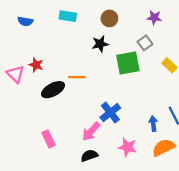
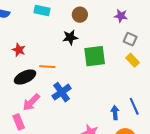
gray square: (145, 43) -> (130, 39), moved, turned -32
red star: (36, 65) -> (19, 50), moved
blue cross: (110, 113) -> (62, 92), moved
pink arrow: (91, 132) -> (31, 102), moved

